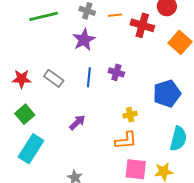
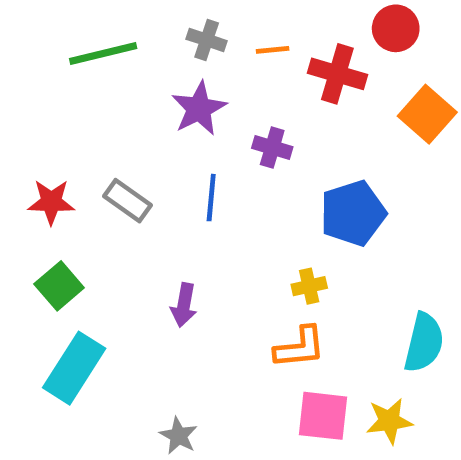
purple cross: (116, 72) -> (272, 147), moved
blue pentagon: (167, 94) -> (353, 213), moved
purple arrow: (77, 122) -> (184, 305), turned 144

